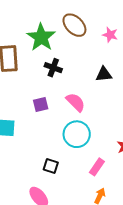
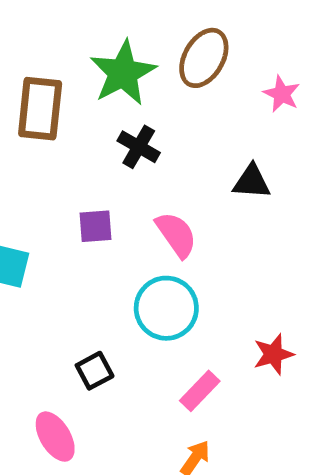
brown ellipse: (74, 25) -> (204, 58), turned 65
black square: (51, 166) -> (95, 371), turned 35

